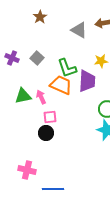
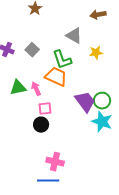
gray triangle: (79, 30) -> (74, 36), moved
purple trapezoid: (87, 81) -> (85, 102), moved, turned -40
pink cross: (27, 170) -> (55, 162), moved

